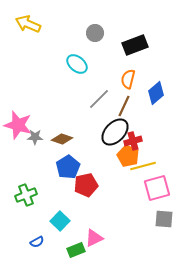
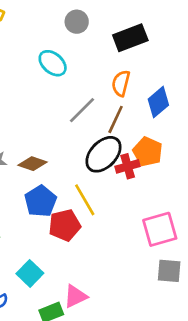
orange pentagon: (128, 156) -> (148, 152), moved
yellow line: (143, 166) -> (85, 200), moved, turned 75

